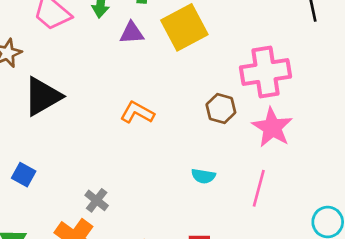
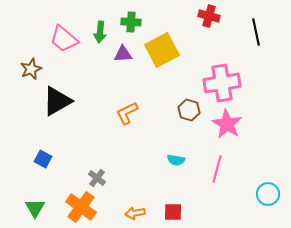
orange L-shape: (137, 113) -> (127, 113), turned -55

